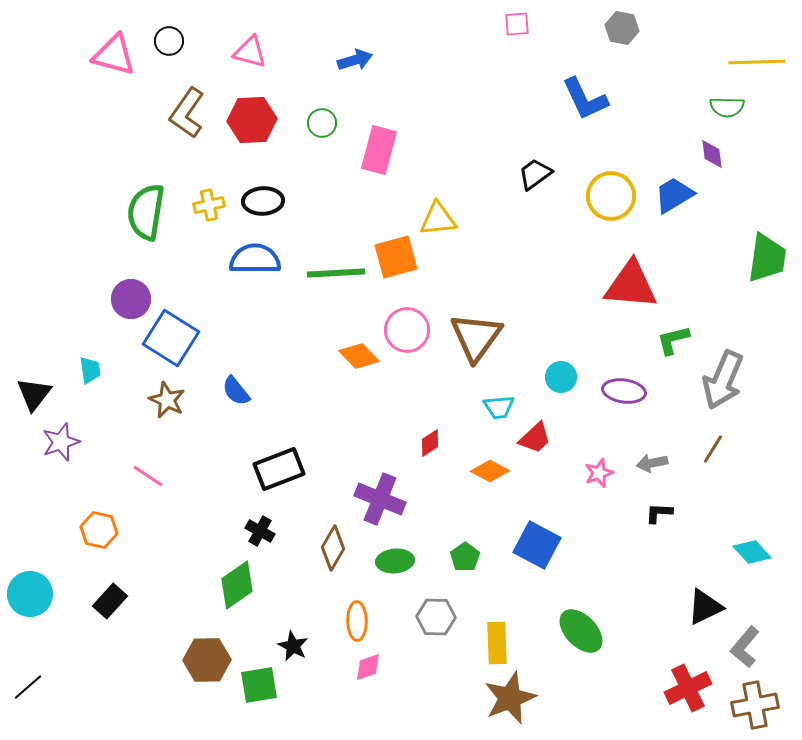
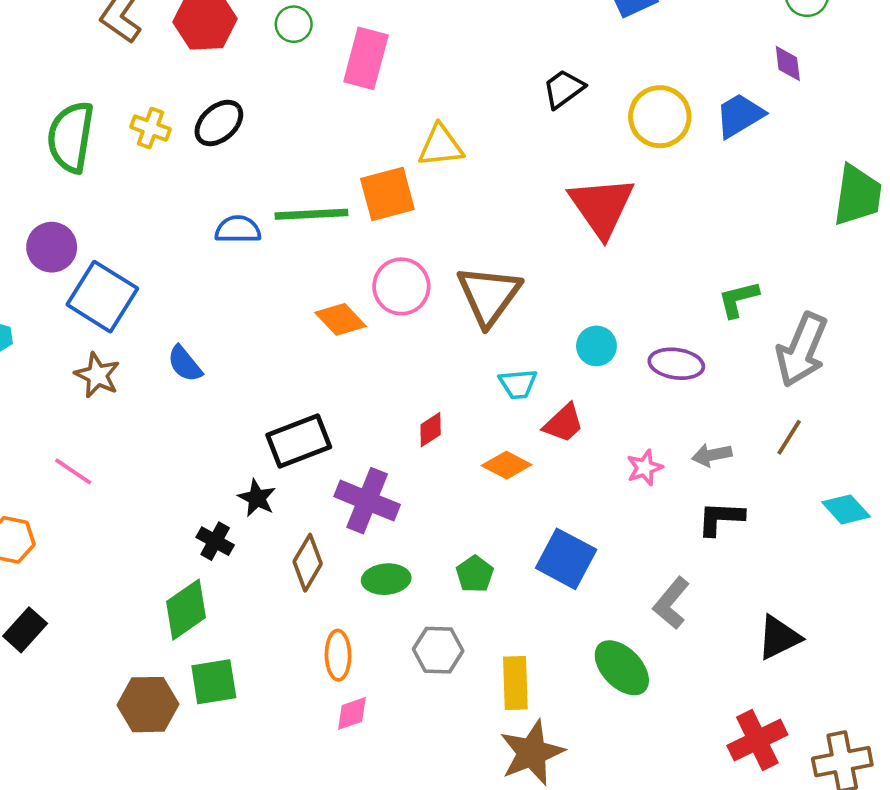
black ellipse: (263, 201) -> (219, 123), turned -39
yellow cross: (209, 205) -> (150, 128), turned 32
blue semicircle: (255, 259) -> (238, 229), moved, size x0.7
red triangle: (631, 285) -> (602, 207), moved, turned 50
black rectangle: (279, 469) -> (299, 441), moved
black L-shape: (659, 513) -> (721, 518), size x1.4
cyan diamond: (752, 552) -> (846, 509), moved
black star: (293, 646) -> (257, 498), moved
gray L-shape: (745, 647) -> (671, 603), moved
green square: (259, 685) -> (214, 682), moved

